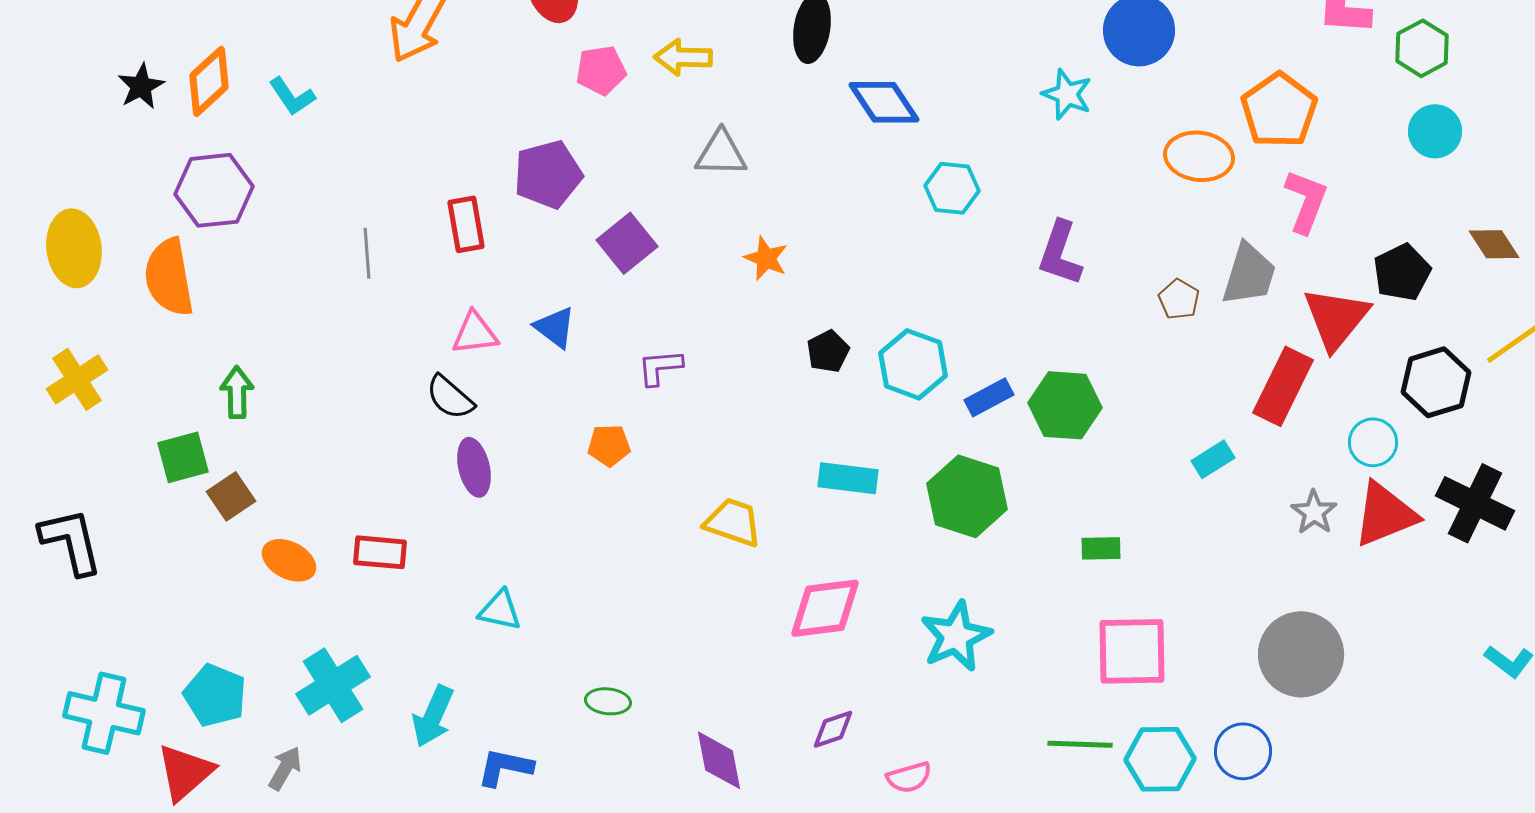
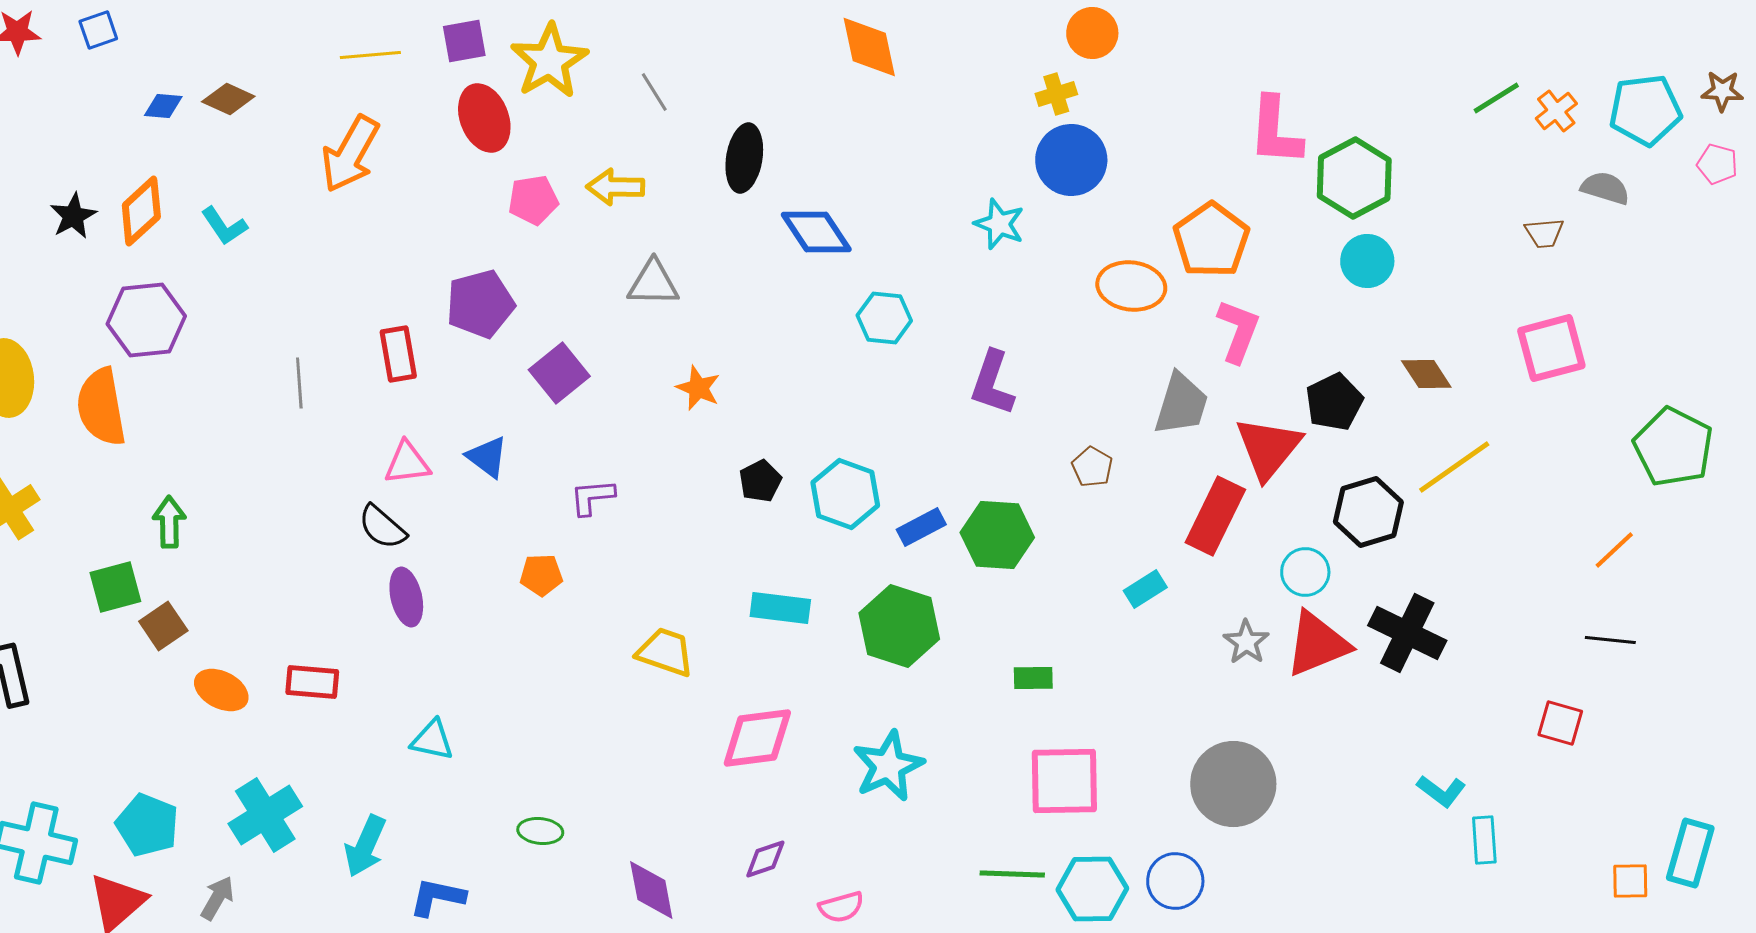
green hexagon: (1422, 48) -> (1354, 178), size x1.4
brown pentagon: (1179, 299) -> (1092, 467), moved

